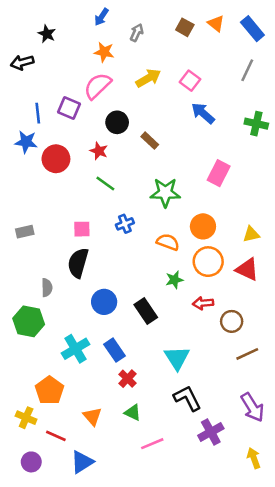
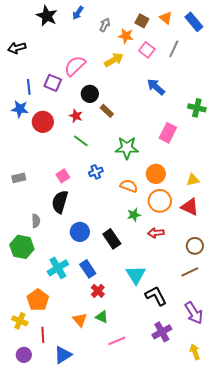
black star: (47, 34) -> (47, 16), moved, size x1.5
orange star: (104, 52) -> (126, 36), moved
gray line: (247, 70) -> (174, 49), moved
pink square: (190, 81) -> (147, 50), moved
green cross: (256, 124) -> (197, 108), moved
brown rectangle: (150, 141) -> (107, 111), moved
pink square: (82, 229) -> (63, 176), turned -32
brown circle: (232, 321) -> (195, 246), moved
black L-shape: (187, 398) -> (156, 296), moved
orange triangle: (92, 416) -> (80, 320), moved
red line: (56, 436) -> (43, 335), turned 63

